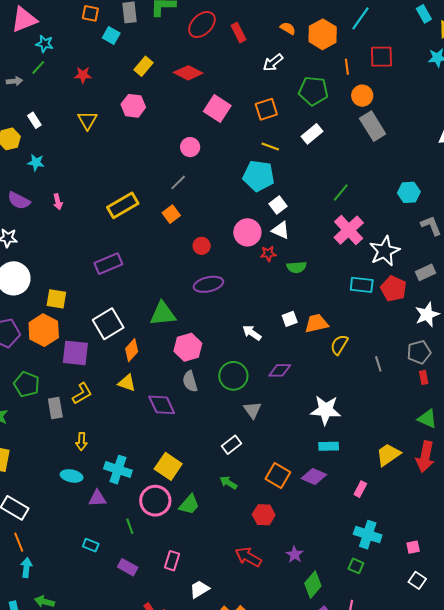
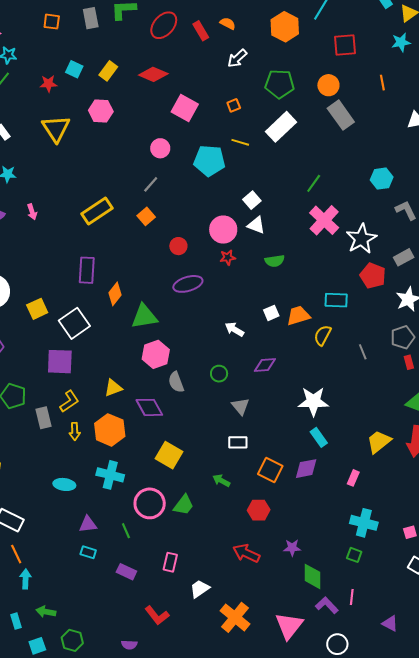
orange semicircle: (288, 28) -> (228, 23), moved
cyan square: (111, 35) -> (74, 69), moved
orange line: (347, 67) -> (382, 83), moved
orange square: (266, 109) -> (234, 105), size x0.6
yellow triangle: (87, 120) -> (56, 129), size x1.4
white rectangle: (312, 134) -> (281, 127), size x1.4
cyan pentagon: (259, 176) -> (209, 161), moved
red star: (268, 254) -> (228, 257), moved
purple rectangle: (108, 264) -> (87, 270), turned -60
cyan rectangle: (362, 285) -> (336, 300), moved
yellow square: (56, 299) -> (37, 309), turned -30
white square: (108, 324) -> (74, 323), moved
orange hexagon: (44, 330) -> (110, 430), moved
pink hexagon: (188, 347) -> (156, 354), moved
orange diamond: (132, 350) -> (115, 294), moved
green circle: (233, 376) -> (219, 374), size x0.6
yellow triangle: (127, 383) -> (113, 388), turned -36
yellow arrow: (81, 441) -> (75, 431), moved
white rectangle: (232, 445) -> (238, 442), moved, turned 42
cyan rectangle: (329, 446) -> (319, 437), turned 60
yellow square: (168, 466) -> (169, 455), moved
purple diamond: (314, 476) -> (306, 469), turned -30
purple triangle: (97, 498) -> (88, 524), moved
purple star: (295, 555) -> (292, 548), turned -30
green diamond: (313, 585) -> (312, 576), turned -36

